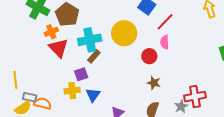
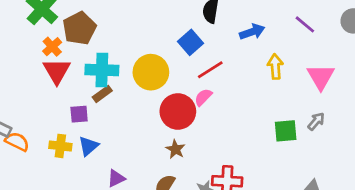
orange cross: (51, 32) -> (52, 47), turned -32
pink semicircle: (165, 42) -> (203, 97), turned 32
red circle: (149, 56) -> (178, 111), size x1.6
yellow cross: (72, 91) -> (60, 146), moved

